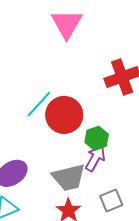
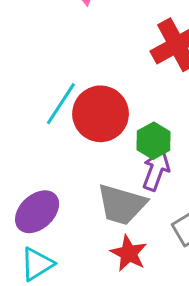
gray trapezoid: (69, 177) -> (122, 205), turned 39

